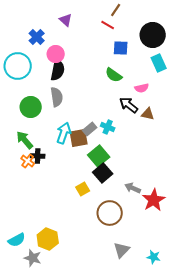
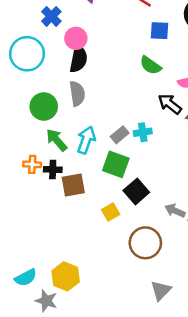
cyan cross: (108, 127) -> (143, 132), turned -32
brown square: (79, 138) -> (73, 185), moved
green arrow: (25, 140) -> (57, 140), moved
green square: (99, 156) -> (116, 164), moved, turned -30
orange cross: (28, 161) -> (32, 164), moved, turned -32

